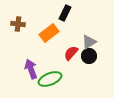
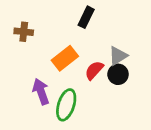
orange rectangle: (49, 33) -> (65, 58), moved
green ellipse: (50, 79) -> (66, 105), turned -50

